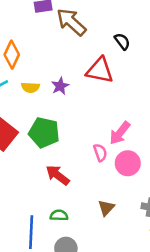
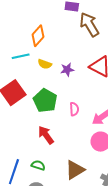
pink semicircle: (100, 153) -> (74, 109), moved
brown triangle: (106, 208) -> (75, 170), size x1.5

